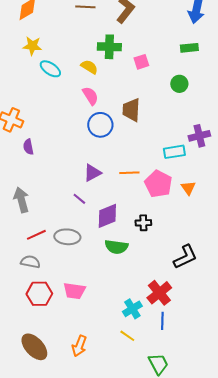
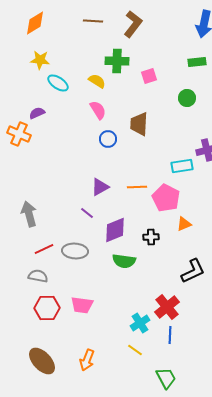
blue circle: (100, 125) -> (108, 139), size x0.7
purple semicircle: (28, 147) -> (37, 113), moved, turned 77
orange triangle: (188, 188) -> (184, 224), moved, turned 42

